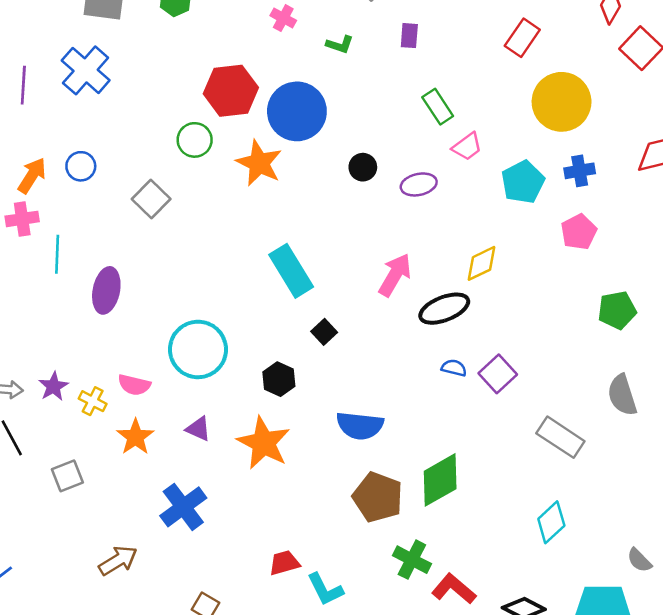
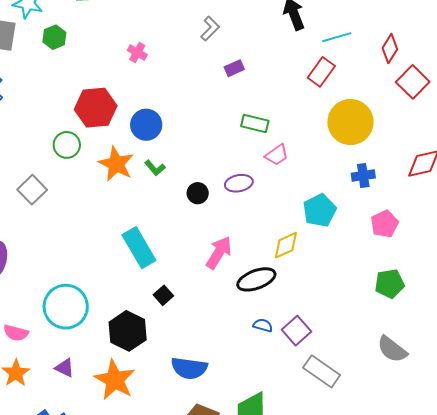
purple rectangle: (409, 36) -> (234, 68), turned 60
green L-shape: (340, 44) -> (155, 168), moved, turned 30
green rectangle: (438, 107) -> (255, 124), turned -44
blue circle: (297, 111) -> (146, 125), size x0.7
black circle: (363, 167) -> (198, 193), moved
cyan pentagon: (523, 182) -> (320, 210), moved
pink pentagon: (579, 232) -> (385, 224), moved
black hexagon: (279, 379) -> (128, 331), size x1.5
gray semicircle: (622, 395) -> (392, 349), turned -36
gray rectangle: (560, 437) -> (322, 371), moved

